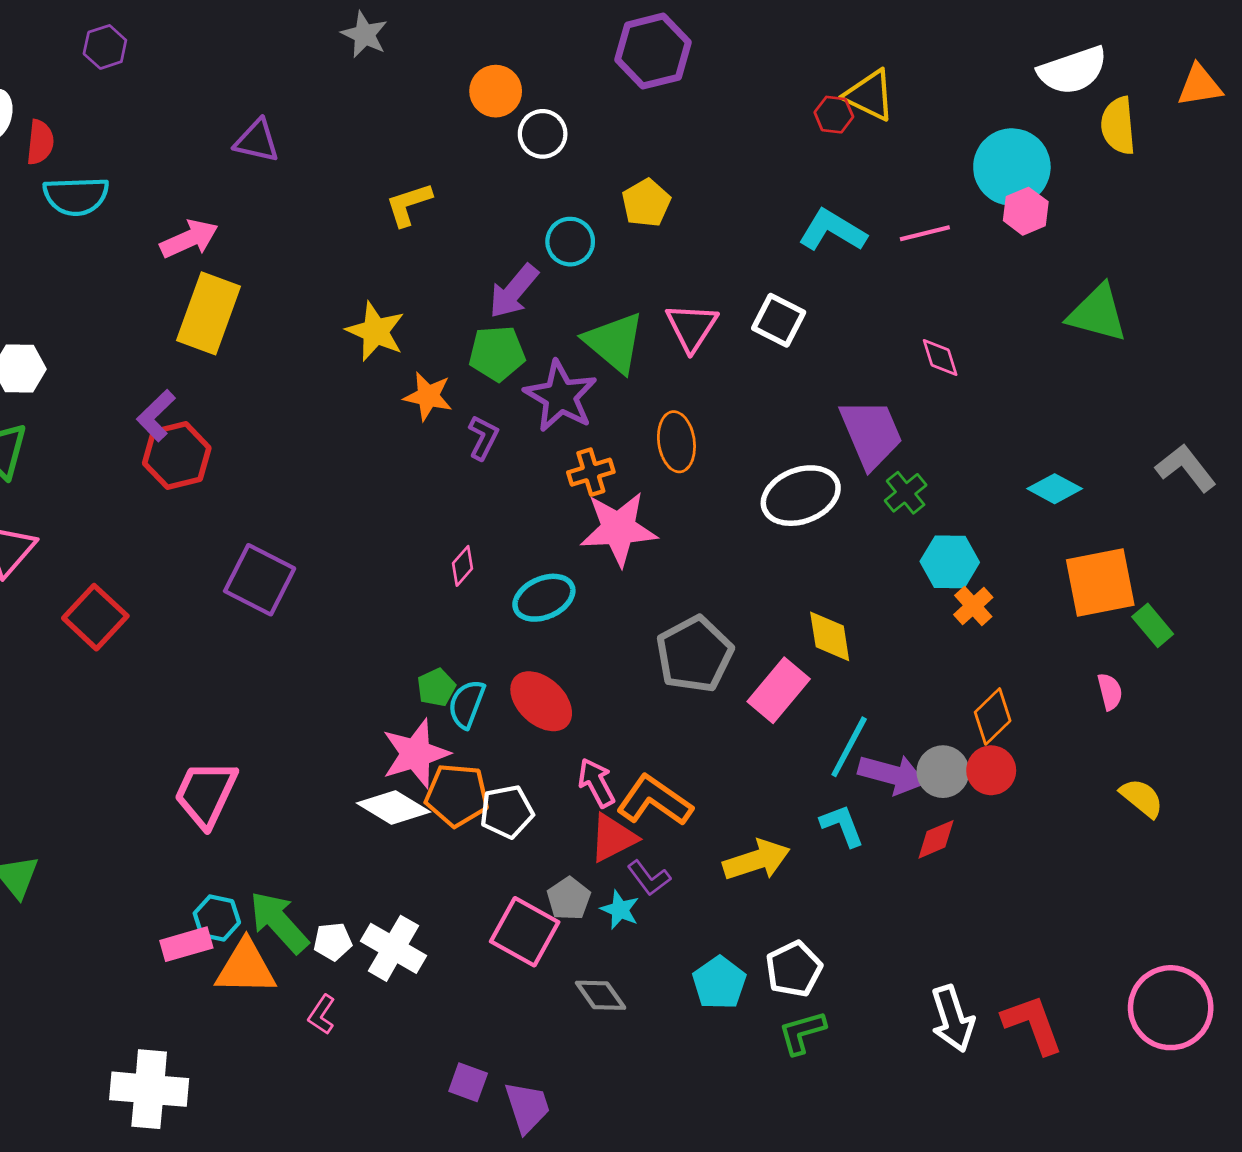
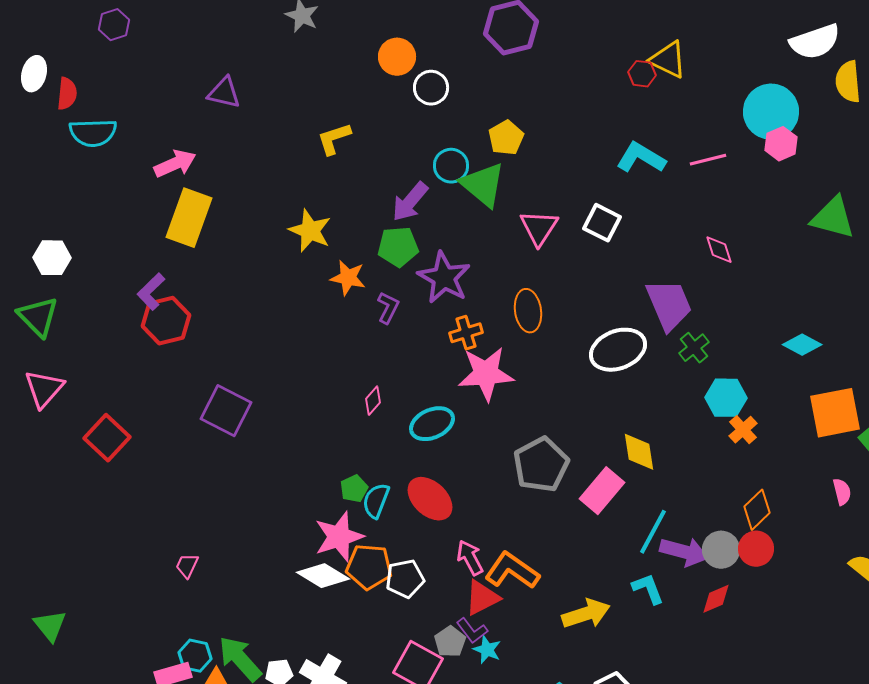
green triangle: (614, 342) -> (483, 185), moved
pink trapezoid: (206, 794) -> (187, 566), size x0.5
purple L-shape: (649, 878) -> (472, 631), moved

